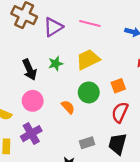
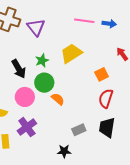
pink line: (90, 24) -> (84, 21), moved
purple triangle: (53, 27) -> (36, 27), turned -30
green circle: (89, 92) -> (44, 83), moved

